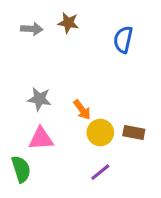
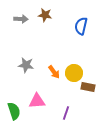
yellow circle: (100, 133) -> (74, 73), moved
pink triangle: (41, 139) -> (37, 101), moved
purple line: (100, 172) -> (66, 113), turned -32

